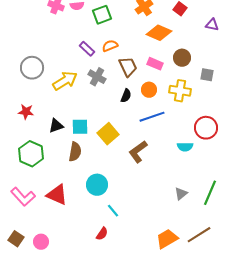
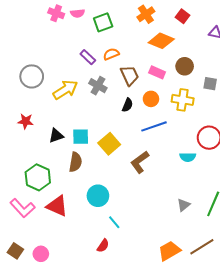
green hexagon: (31, 154) -> (38, 177), moved

